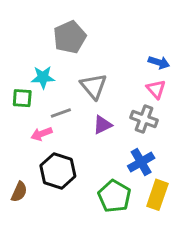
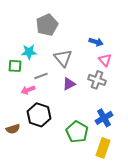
blue arrow: (159, 62) -> (96, 42), moved
blue cross: (141, 162) -> (104, 118), moved
brown semicircle: (19, 192) -> (13, 129), turned 48
yellow rectangle: (157, 195) -> (103, 148), moved

